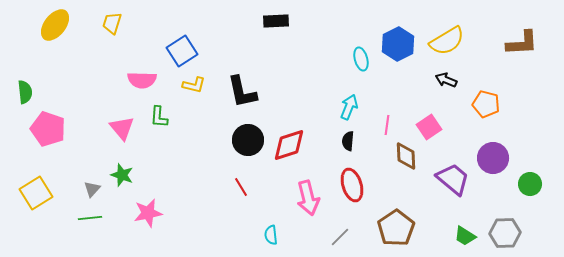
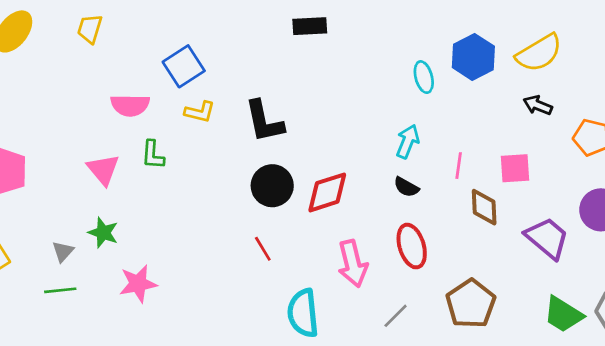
pink square: (429, 127) -> (515, 168), turned 30
black semicircle: (348, 141) -> (406, 187), turned -66
cyan semicircle: (271, 235) -> (303, 313), size x1.8
green trapezoid: (465, 236) -> (563, 314), size x1.4

